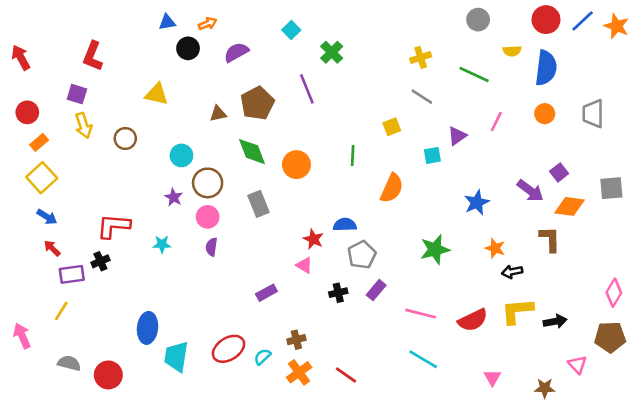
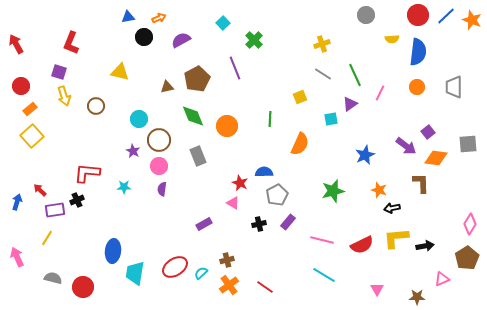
green line: (474, 74) -> (355, 75), moved, turned 40
blue arrow: (47, 217) -> (17, 202), moved, turned -105
brown pentagon: (610, 337) -> (467, 258), turned -30
pink triangle: (577, 365) -> (442, 279), turned 49

